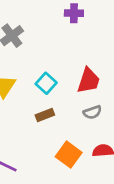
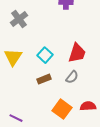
gray semicircle: (92, 112) -> (72, 77), moved, turned -32

